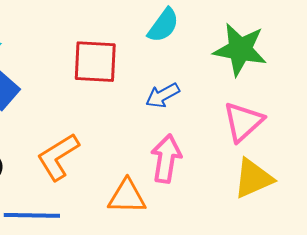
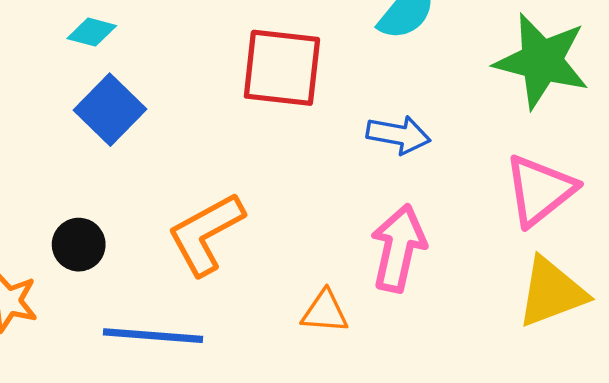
blue arrow: (163, 95) -> (398, 135), turned -144
orange triangle: (127, 197) -> (325, 312), size x0.7

